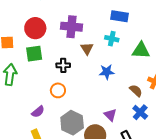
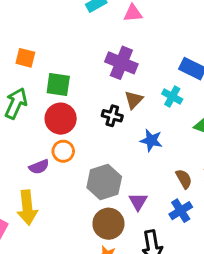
red circle: (35, 28) -> (61, 119), moved
black cross: (63, 65) -> (112, 116), moved
orange circle: (58, 90) -> (63, 151), moved
gray hexagon: (72, 123) -> (104, 182), moved

